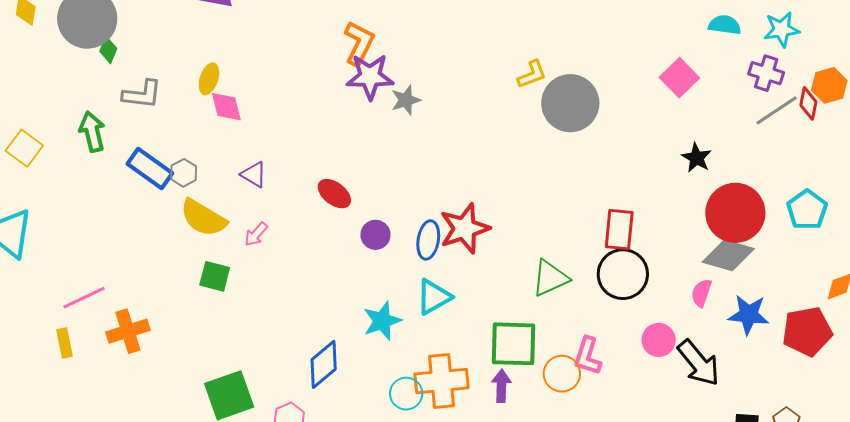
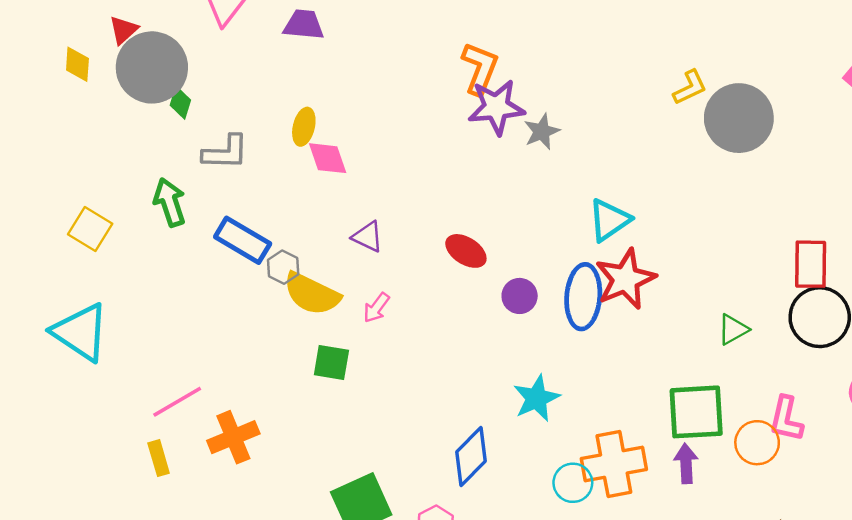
gray hexagon: (184, 173) -> (283, 267), moved
blue ellipse: (428, 240) -> (583, 297), size x1.4
green triangle: (550, 278) -> (733, 329), size x0.7
cyan triangle: (434, 297) -> (609, 220), moved

